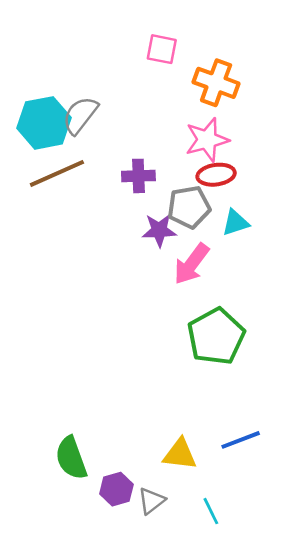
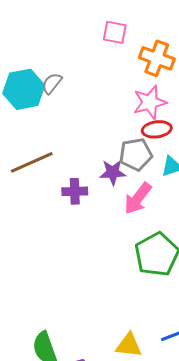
gray semicircle: (80, 115) -> (52, 83), size x0.7
brown line: (57, 173) -> (32, 162), moved
purple cross: (138, 176) -> (75, 191), moved

